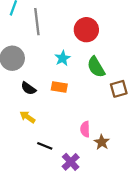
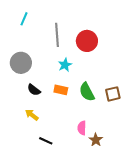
gray line: (37, 22) -> (57, 35), moved
green semicircle: (96, 67) -> (87, 92), moved

